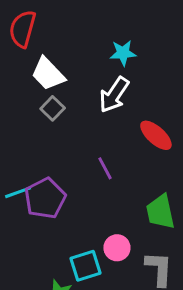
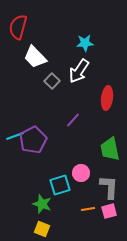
gray square: (53, 108) -> (52, 81), moved
red ellipse: (156, 135) -> (107, 98), turned 55
purple line: (105, 168) -> (73, 120), turned 70

